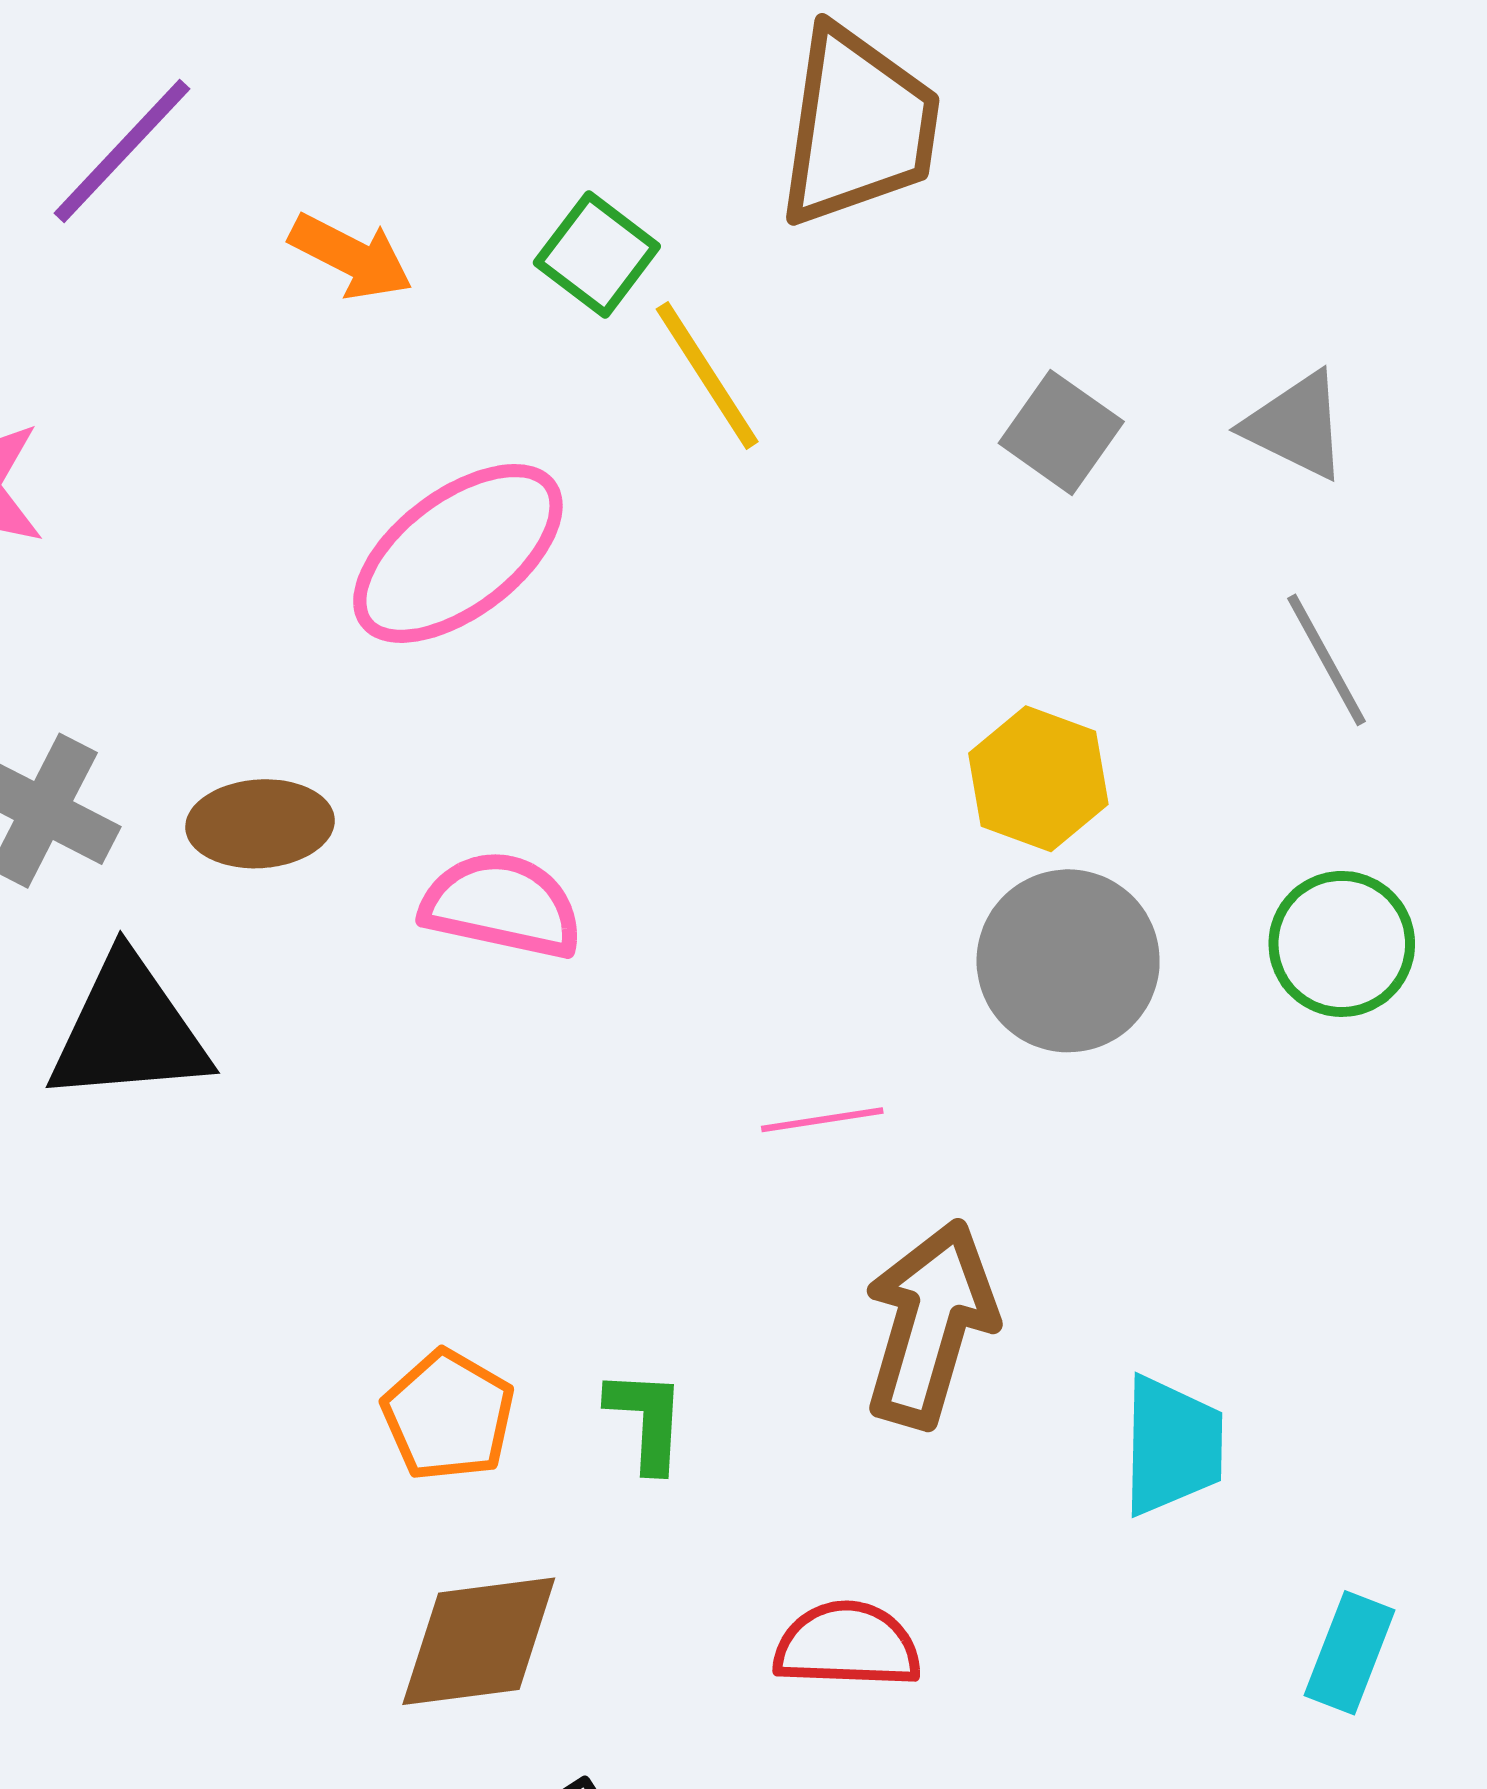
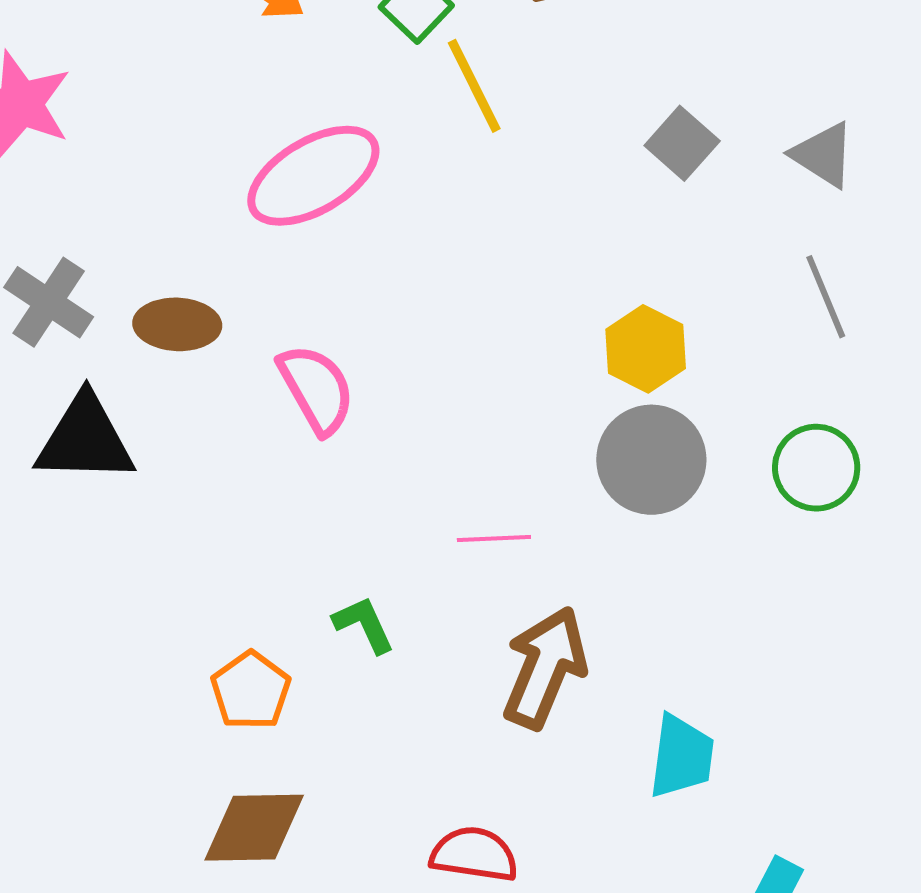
pink semicircle: (502, 905) -> (316, 389), turned 42
green L-shape: (646, 1420) -> (364, 625), moved, turned -34

